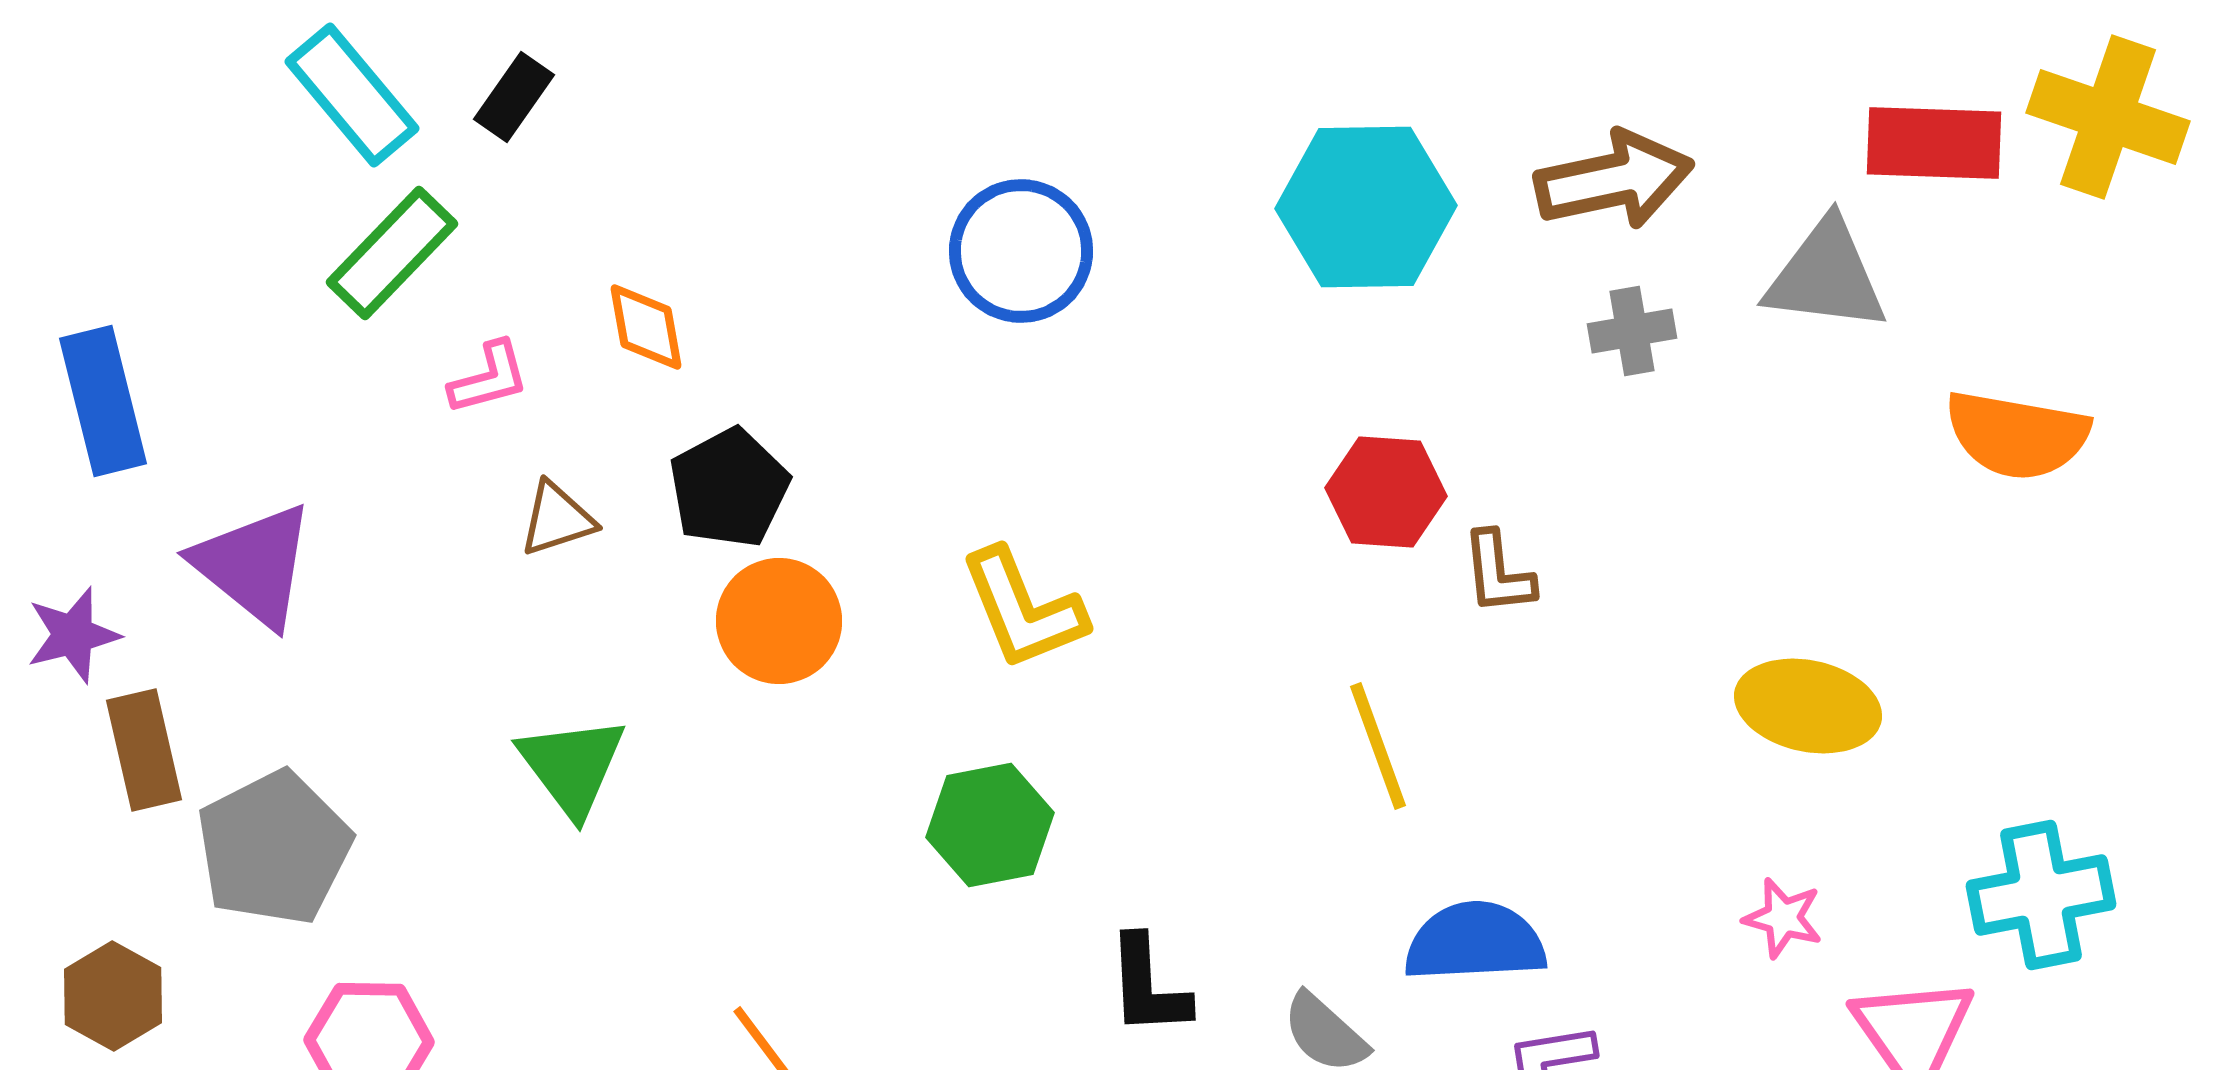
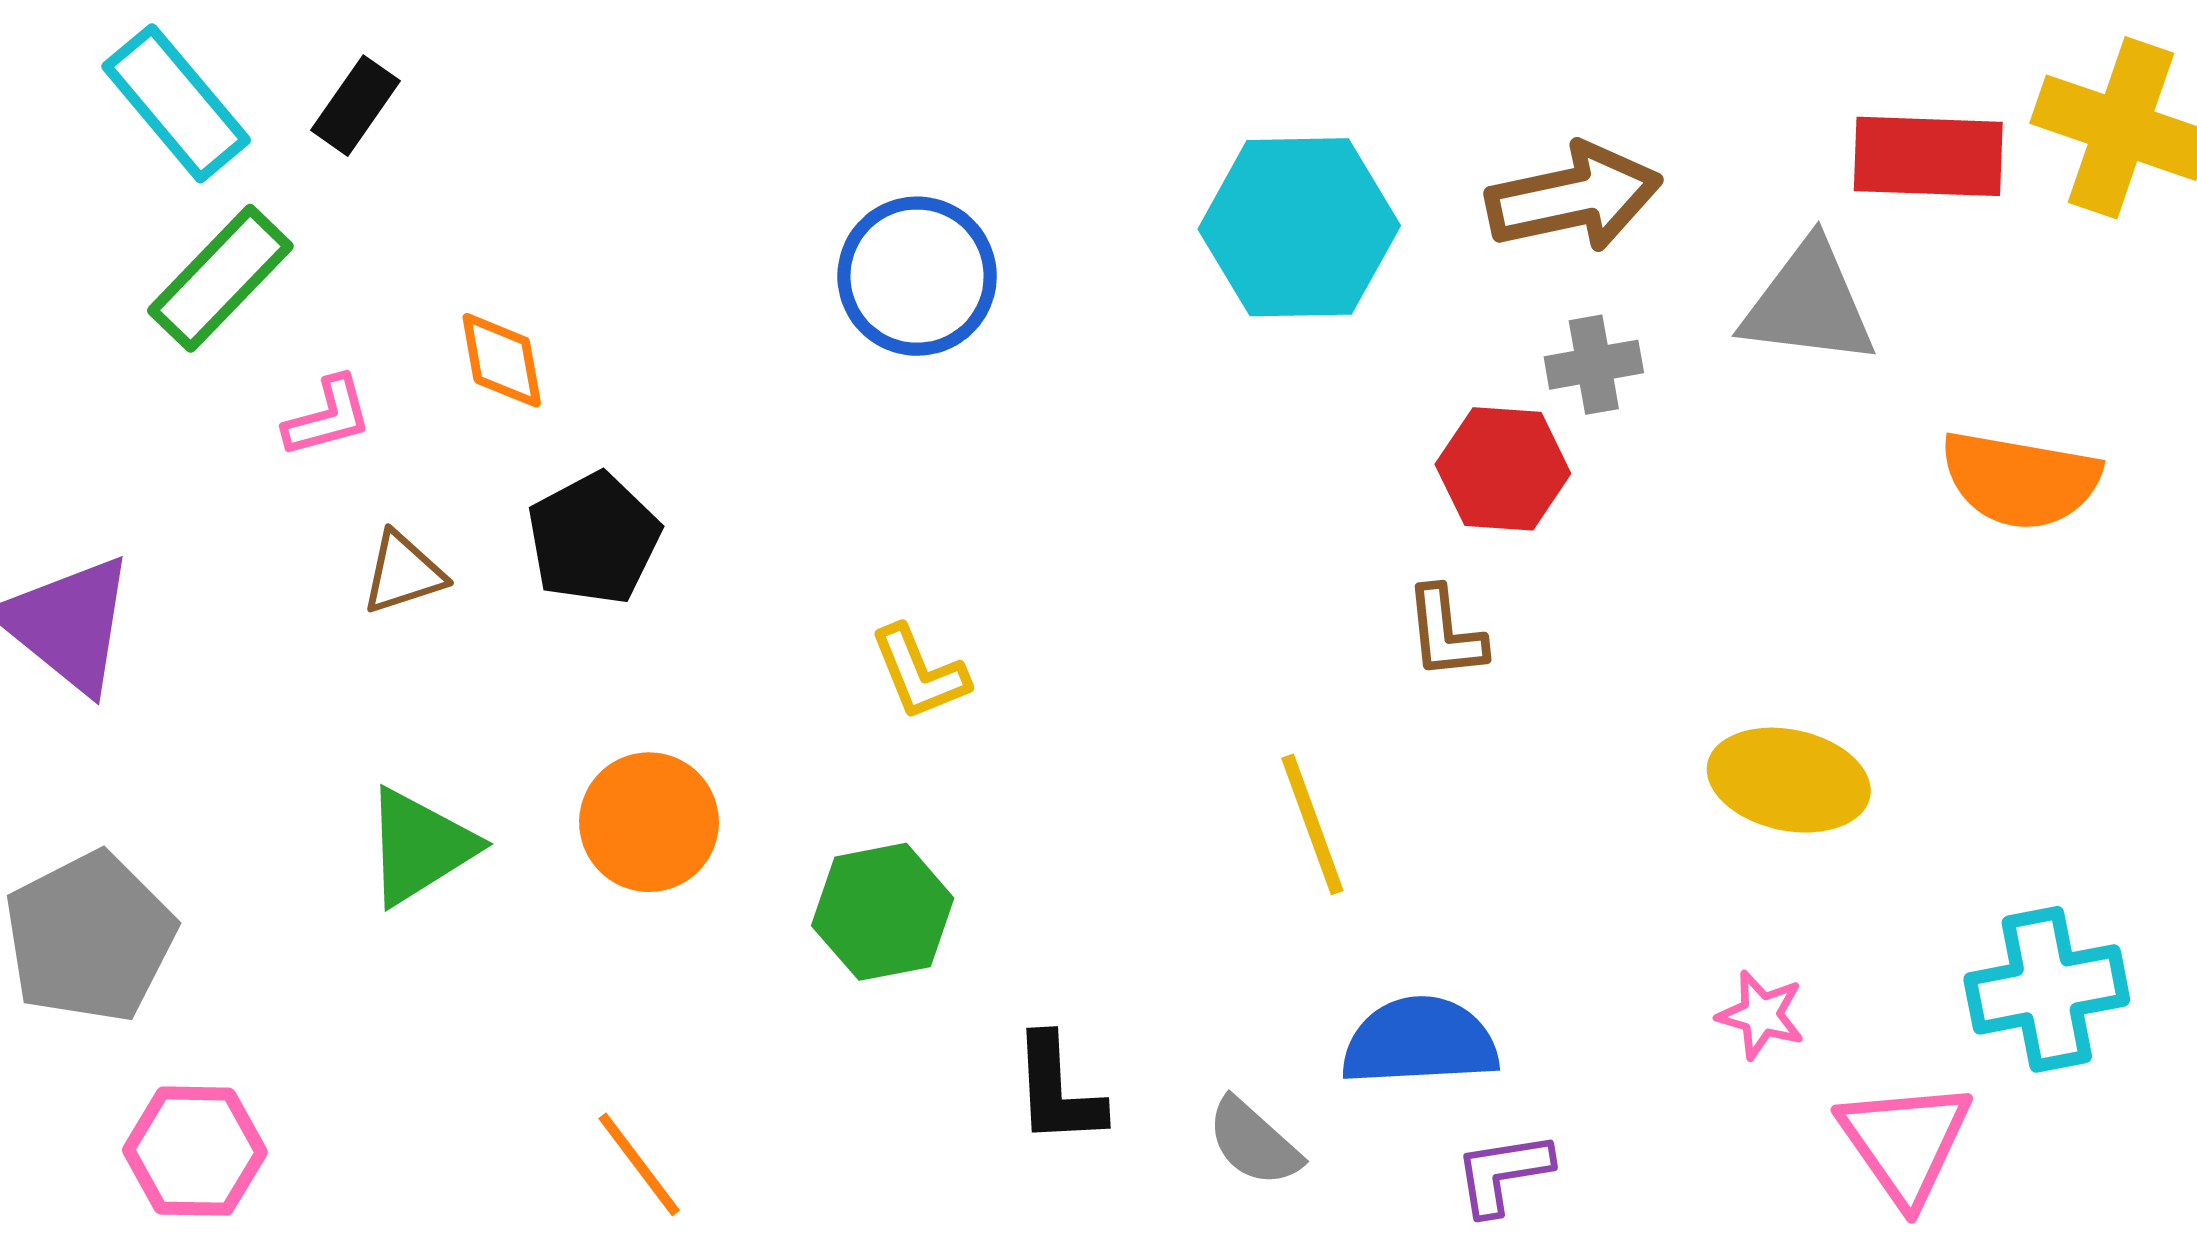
red hexagon: (1386, 492) -> (1503, 469), moved
yellow L-shape: (1023, 609) -> (919, 673), size x0.7
orange circle: (779, 621) -> (649, 822), moved
green triangle: (572, 766) -> (420, 847), turned 35

